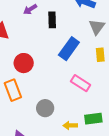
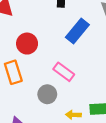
pink rectangle: (81, 83) -> (64, 72), moved

